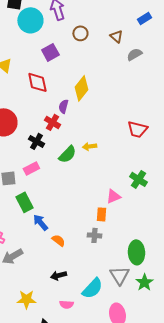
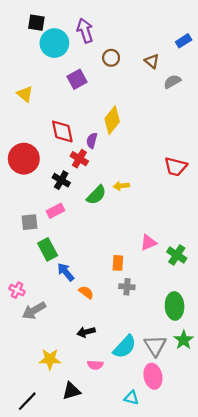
red diamond: (37, 82) -> (62, 131), moved
green cross: (138, 179) -> (177, 255), moved
orange rectangle: (101, 214) -> (118, 263), moved
gray triangle: (119, 275) -> (155, 346), moved

